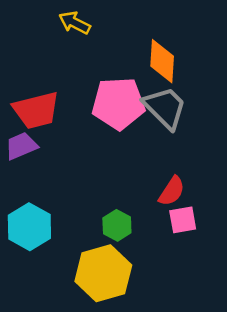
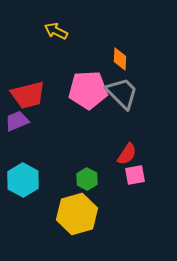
orange diamond: (162, 61) -> (120, 59), size x0.7

